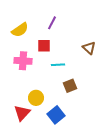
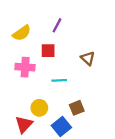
brown triangle: (89, 48) -> (88, 58), moved
cyan line: (58, 65) -> (59, 80), moved
brown square: (70, 86) -> (77, 108), moved

